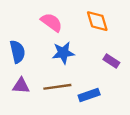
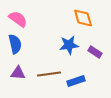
pink semicircle: (52, 22) -> (18, 19), moved
blue star: (63, 53) -> (69, 45), moved

